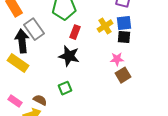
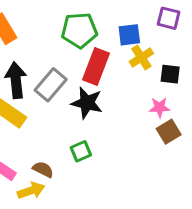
blue square: (124, 23) -> (129, 35), moved
gray rectangle: (34, 29) -> (51, 85), moved, turned 75
red rectangle: (75, 32) -> (96, 67), size x1.6

